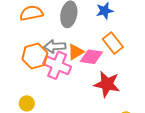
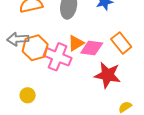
orange rectangle: (113, 43) -> (121, 43), moved
gray arrow: (55, 46) -> (18, 39), moved

